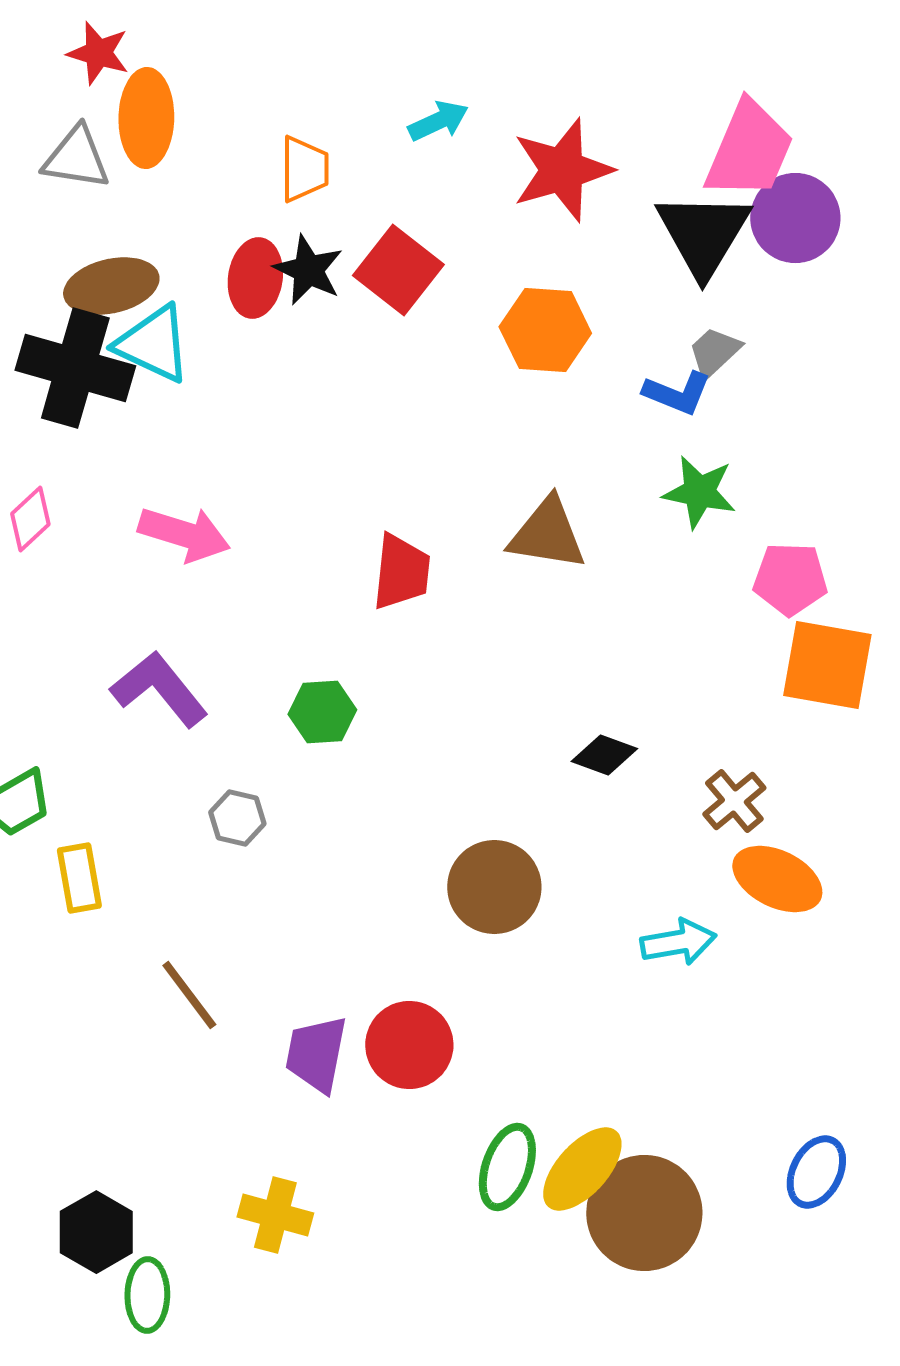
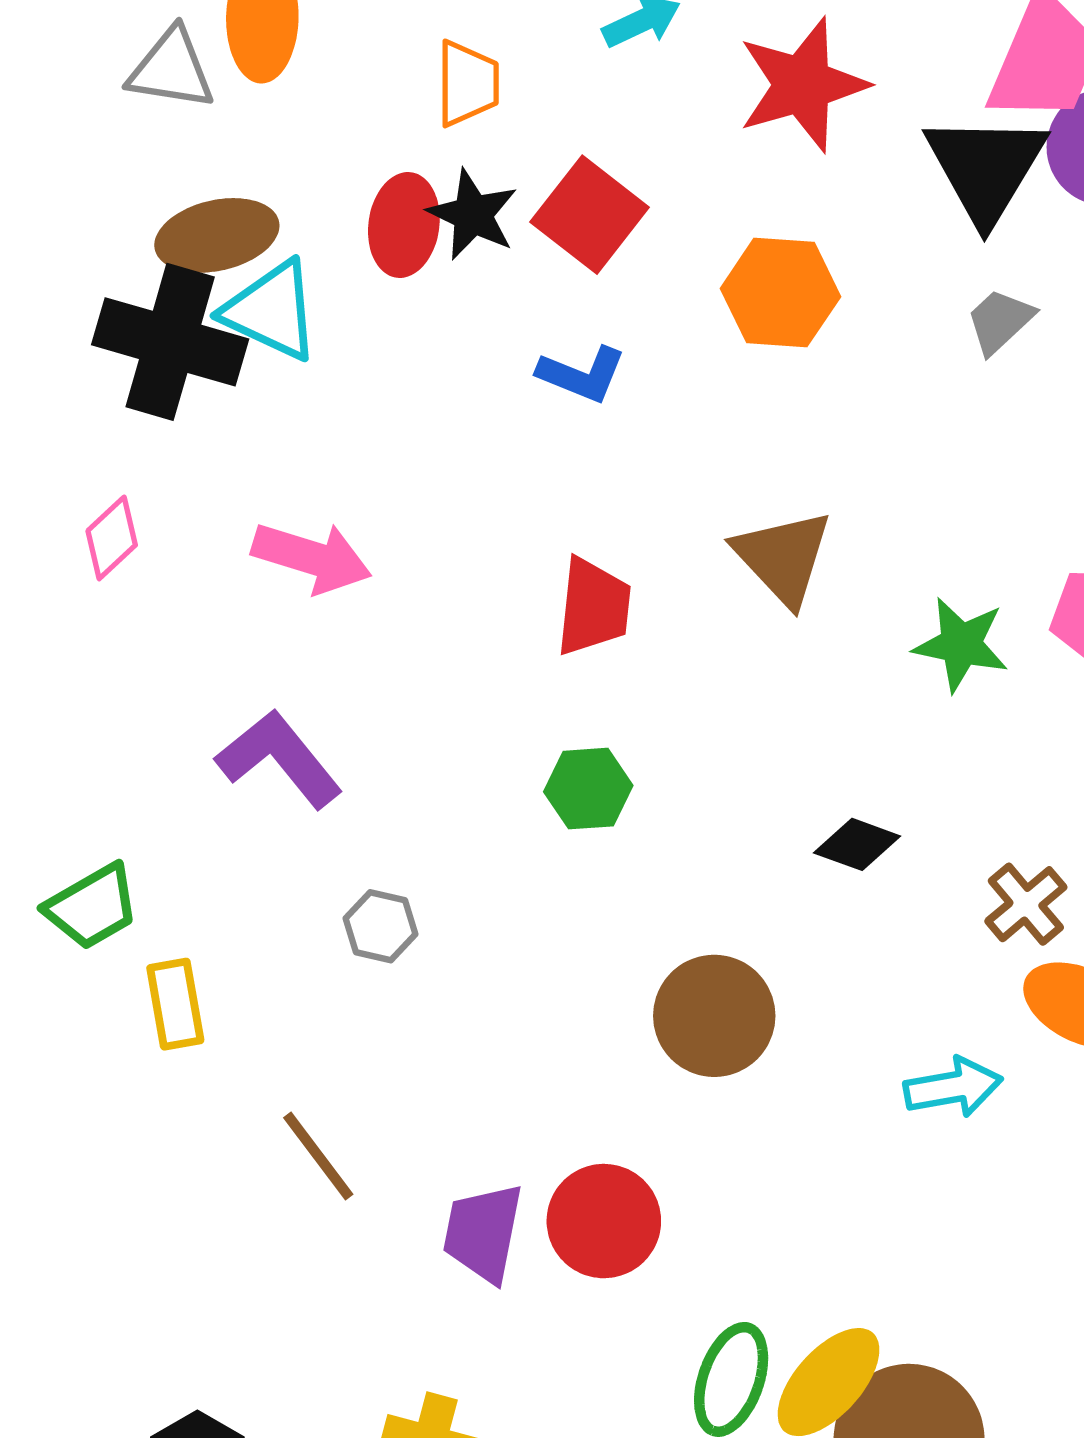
blue L-shape: (677, 393) -> (582, 374), moved
green star: (699, 492) -> (961, 644), moved
brown triangle: (547, 534) -> (783, 557), turned 38
green hexagon: (322, 712) -> (588, 789), moved

